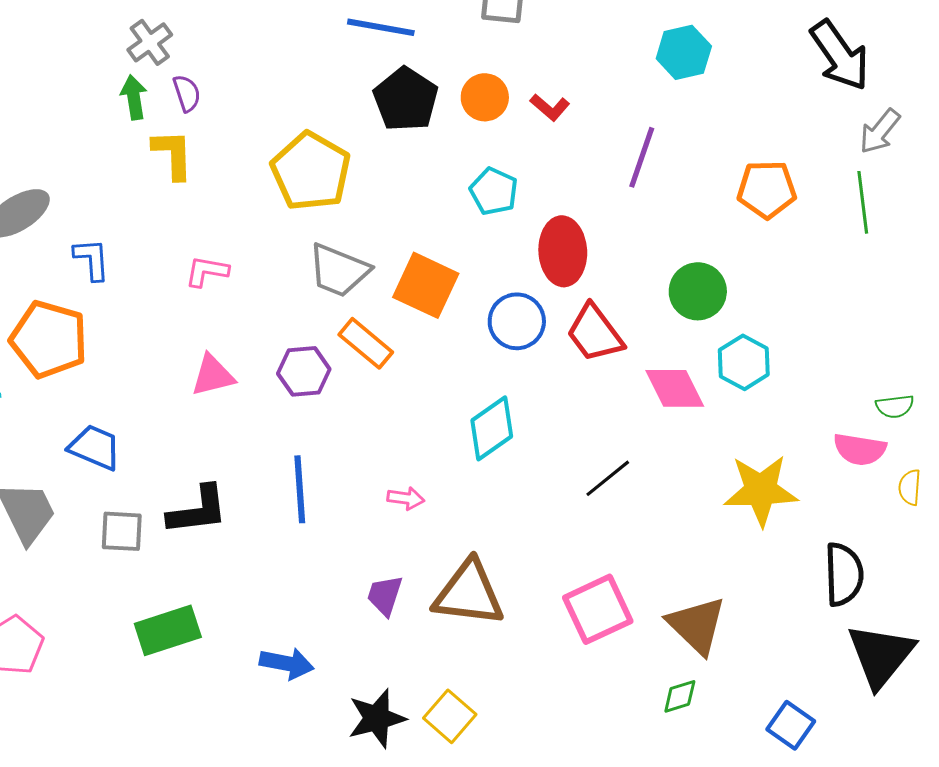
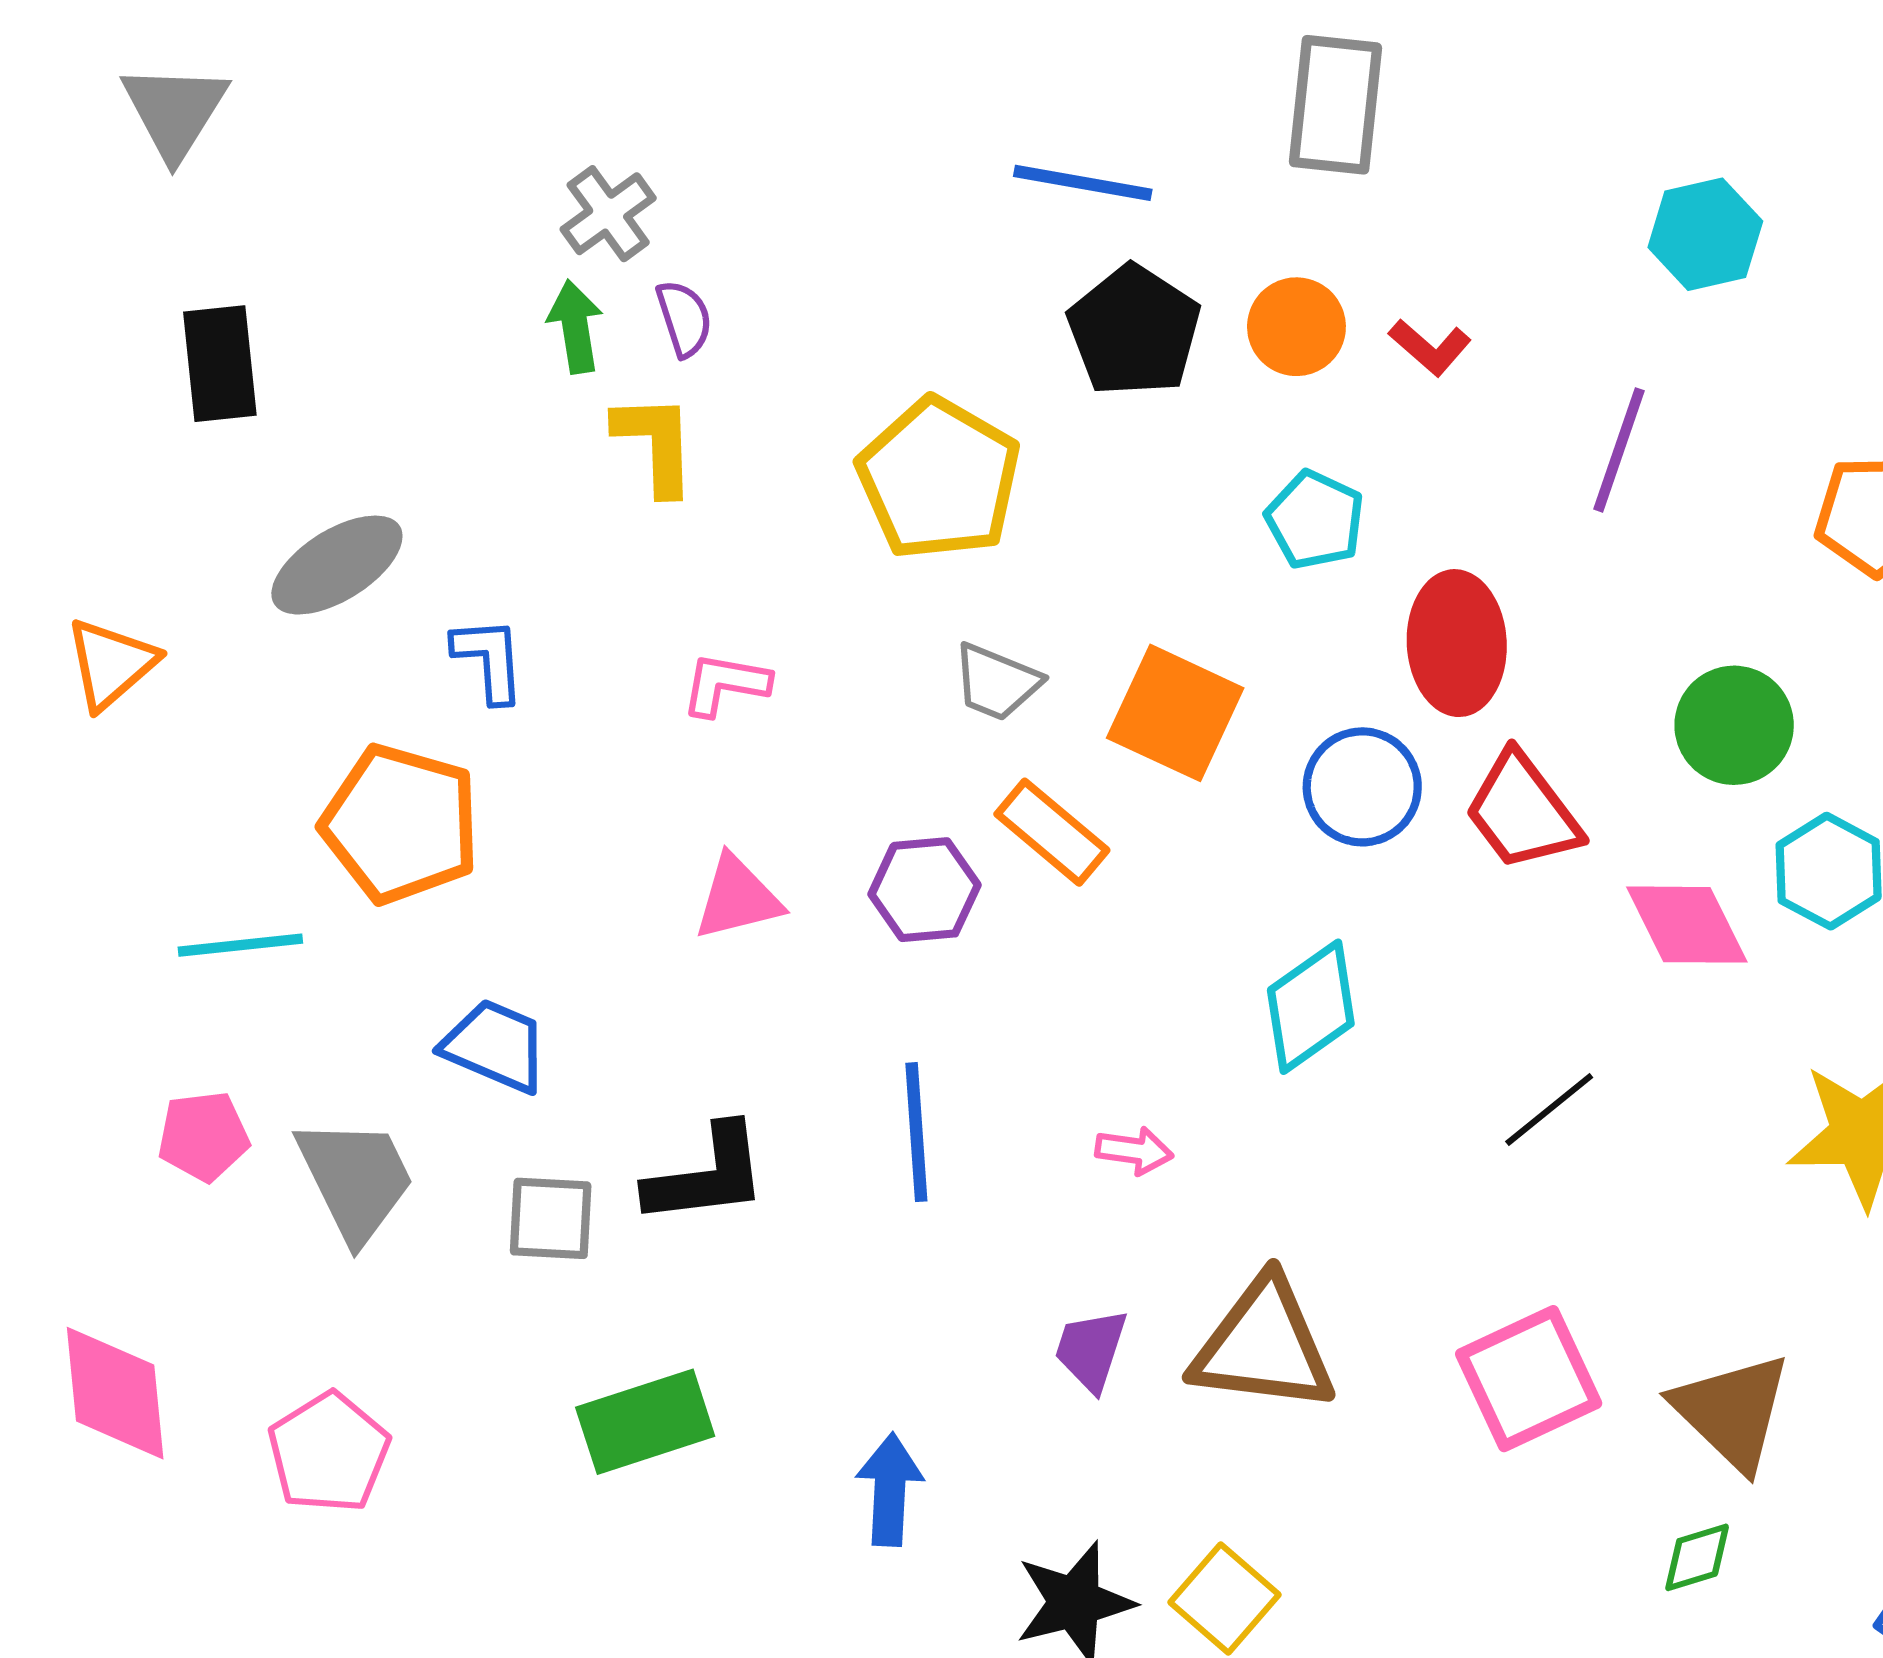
gray trapezoid: (339, 270) -> (996, 682), size x0.7
blue arrow: (287, 663) -> (890, 1490), turned -98

